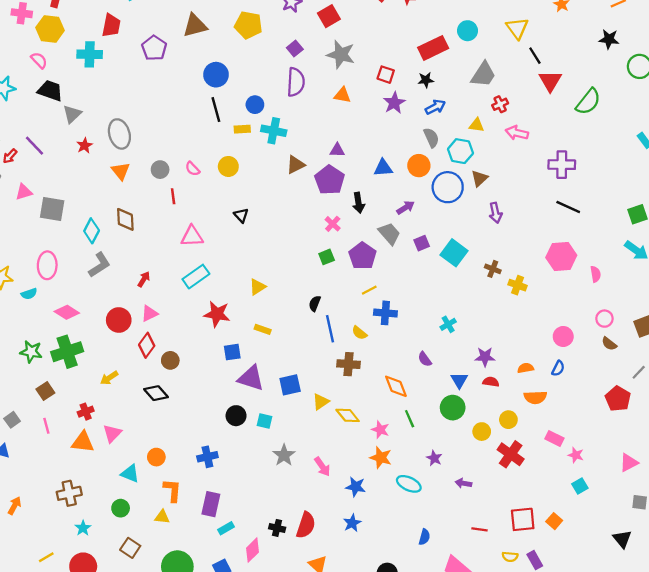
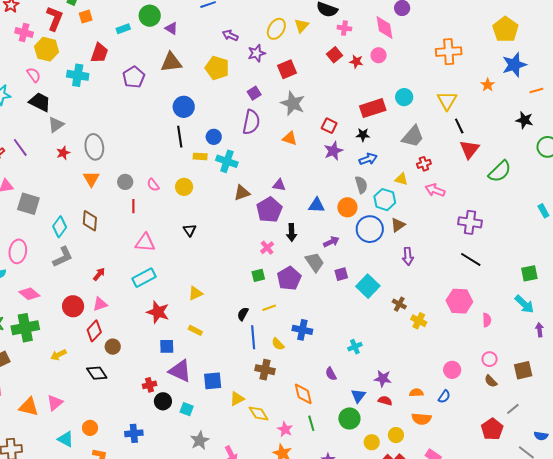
yellow line: (369, 290) -> (269, 308), moved
red cross: (86, 412) -> (149, 385), moved

